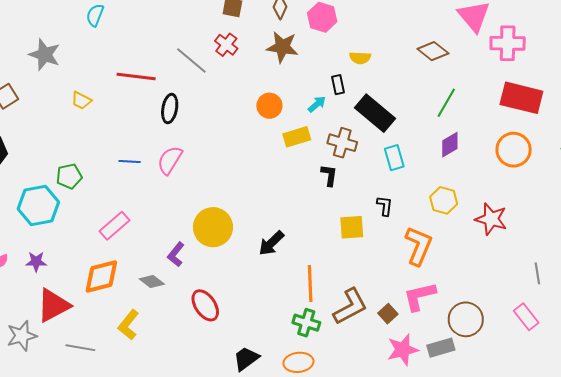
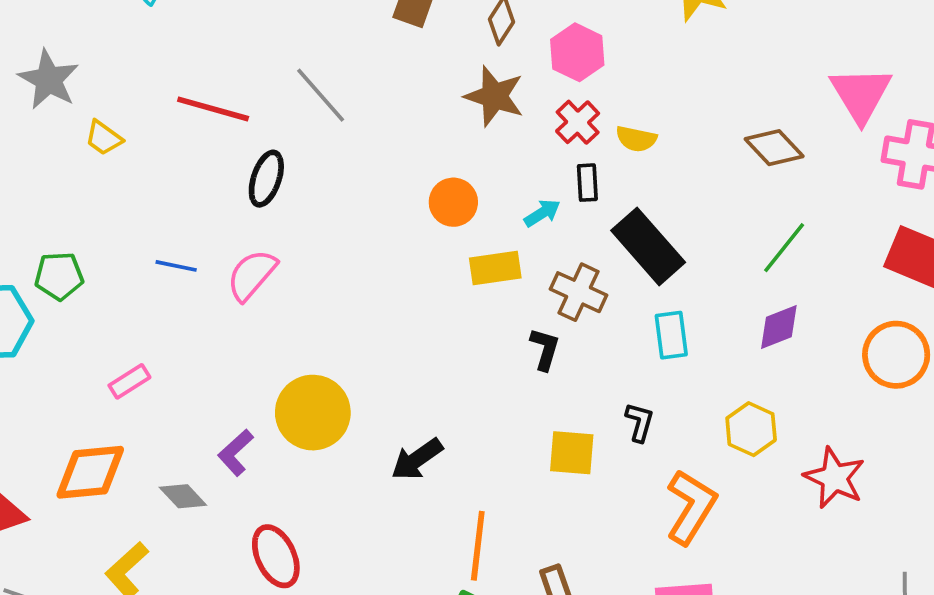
red cross: (226, 45) -> (578, 122), moved
gray star: (45, 55) -> (49, 80), moved
pink rectangle: (115, 226) -> (129, 381), size x0.7

